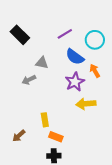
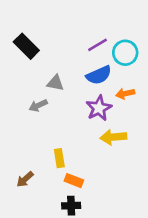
purple line: (65, 34) -> (98, 45), moved
blue semicircle: (75, 57) -> (99, 75), turned -60
orange arrow: (95, 71) -> (125, 94), turned -72

